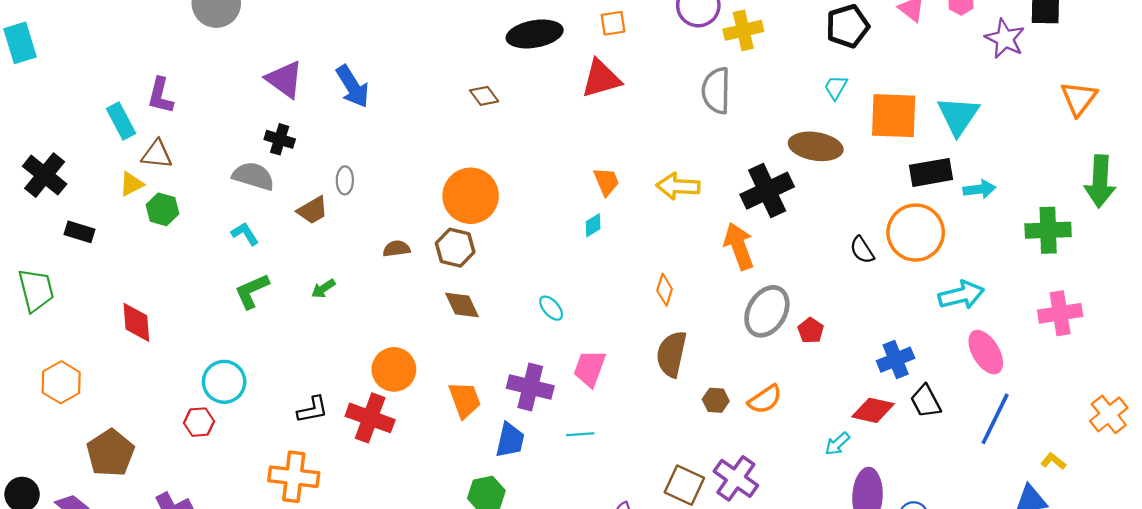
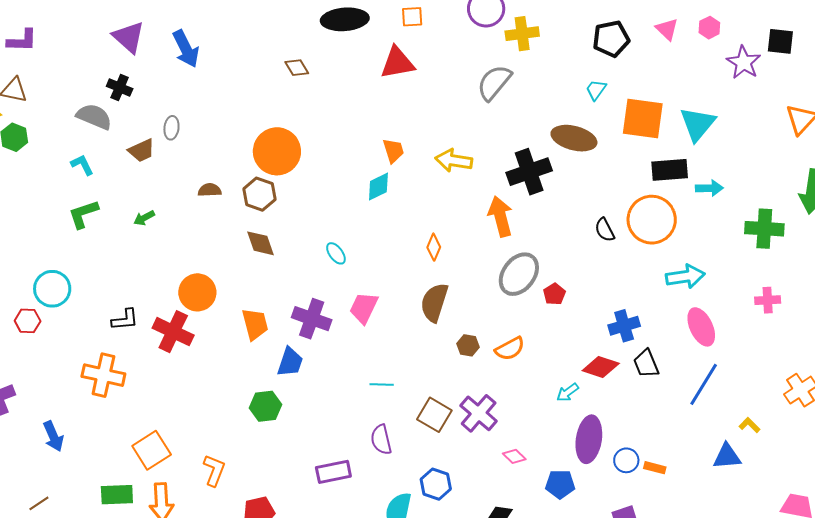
gray semicircle: (716, 91) -> (494, 83), turned 33
purple L-shape: (160, 96) -> (22, 41), turned -108
cyan diamond: (593, 225) -> (378, 187), size x1.4
pink cross: (1060, 313) -> (768, 300), size x0.7
cyan line: (580, 434) -> (382, 384), moved

